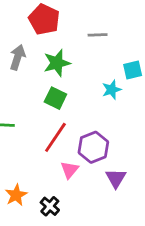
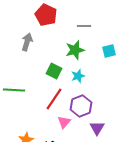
green star: (57, 63) -> (75, 50), moved
cyan star: (112, 90) -> (78, 76), moved

